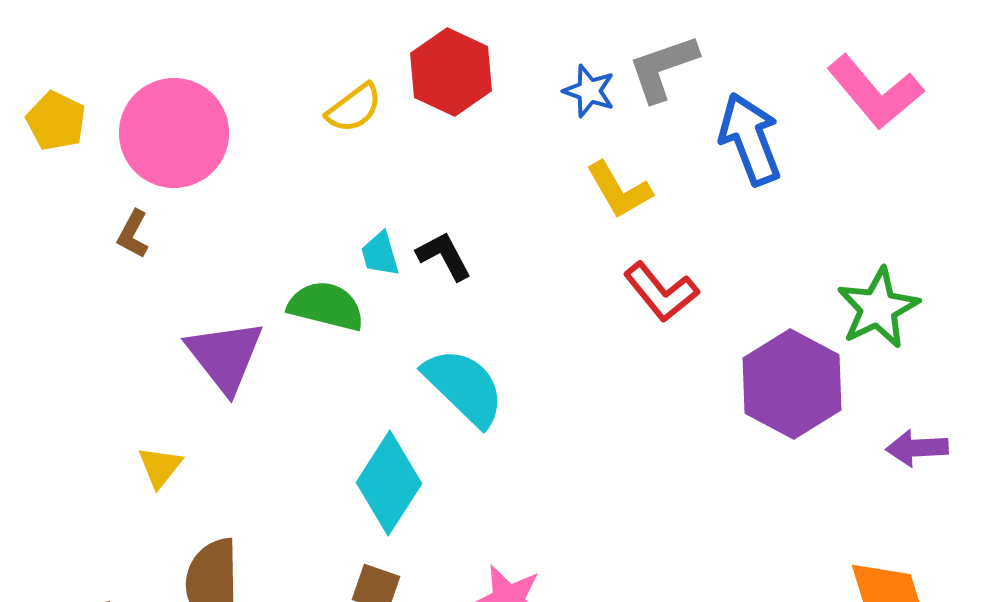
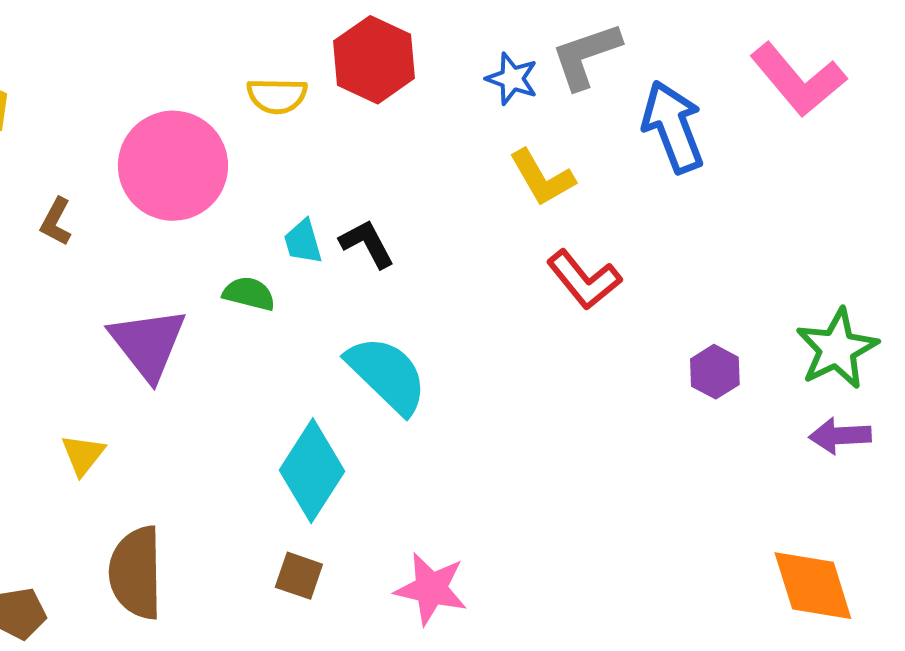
yellow semicircle: (354, 108) -> (277, 96), turned 38
pink circle: (174, 133) -> (173, 166), moved
green semicircle: (326, 306) -> (249, 294), size x0.7
green star: (878, 308) -> (837, 349), moved
purple hexagon: (792, 384) -> (715, 372), size x0.5

